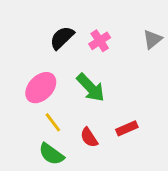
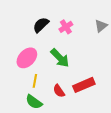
yellow line: (53, 122) -> (35, 81), turned 48
red rectangle: (127, 128) -> (84, 85), size x1.5

